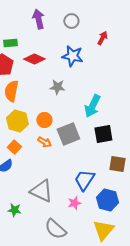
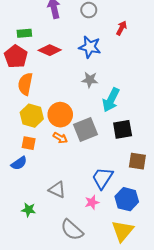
gray star: (57, 87) -> (90, 80), moved
orange circle: (44, 120) -> (60, 115), size x1.5
orange square: (14, 147) -> (29, 143), turned -32
gray triangle: (41, 191) -> (57, 190), size x0.7

